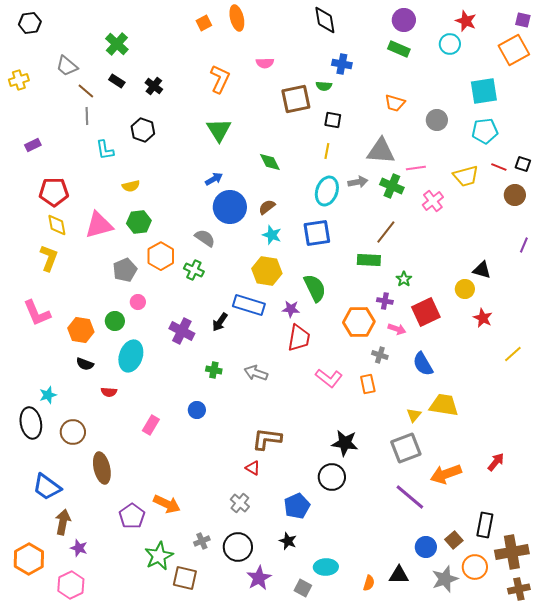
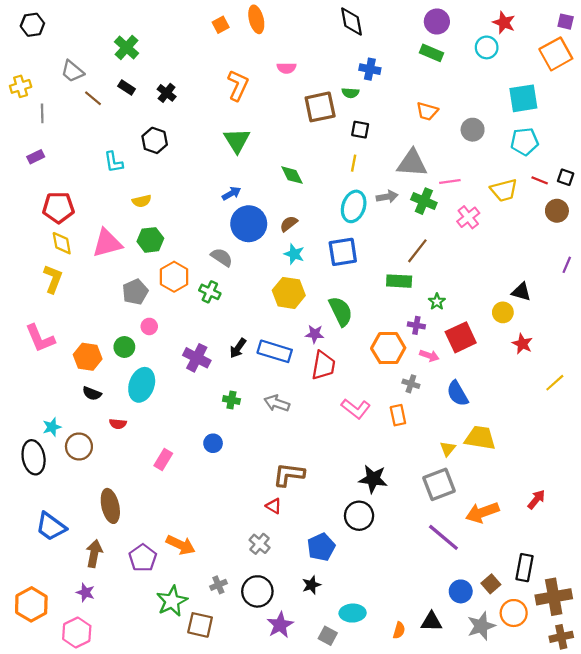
gray line: (87, 116) -> (42, 113), moved
blue rectangle: (249, 305) -> (275, 351), moved
brown circle: (73, 432) -> (79, 446), moved
brown arrow: (63, 522) -> (94, 554), moved
black star: (288, 541) -> (311, 585), turned 30

